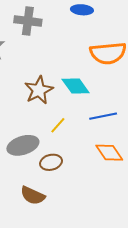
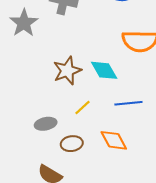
gray ellipse: (23, 145) -> (46, 124), size x0.7
orange diamond: (109, 153) -> (114, 140), moved

